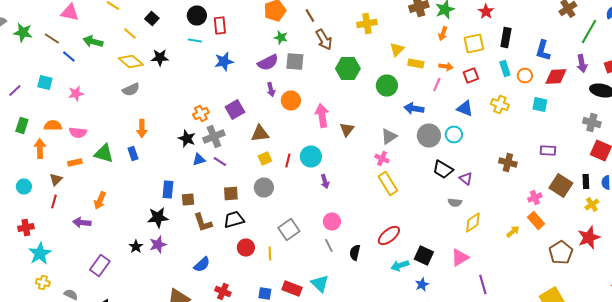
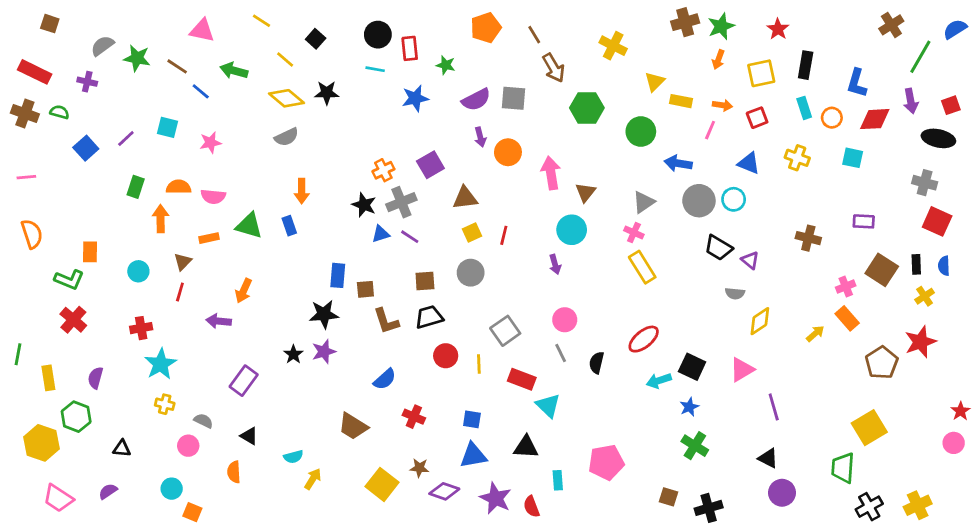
yellow cross: (367, 24) -> (613, 46), turned 36
green star: (281, 38) -> (446, 65), moved
cyan circle: (311, 156) -> (572, 230), moved
red rectangle: (292, 288) -> (522, 379), moved

